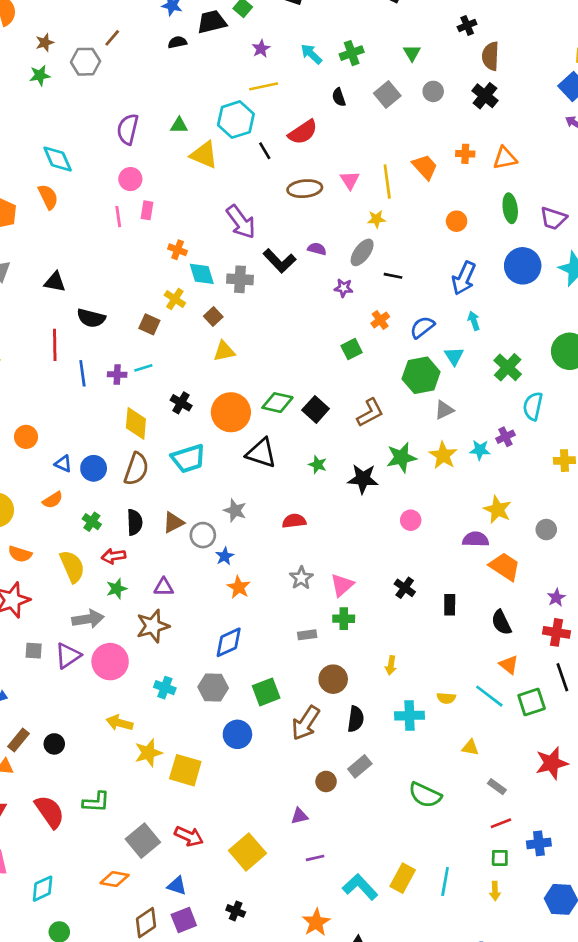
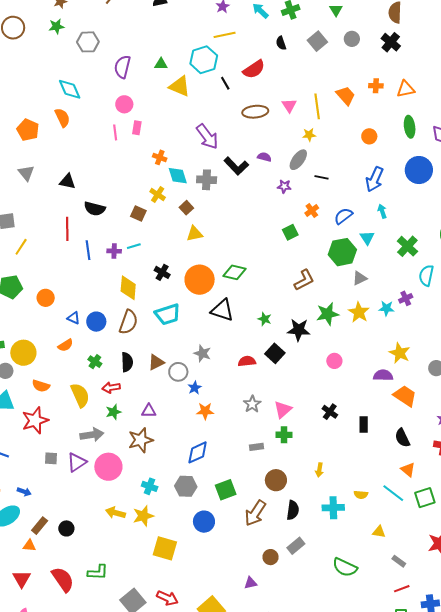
gray hexagon: (86, 62) -> (88, 42), moved
black square: (316, 409) -> (275, 353), moved
orange star: (239, 587) -> (205, 411), turned -30
yellow star: (148, 753) -> (143, 516), moved

